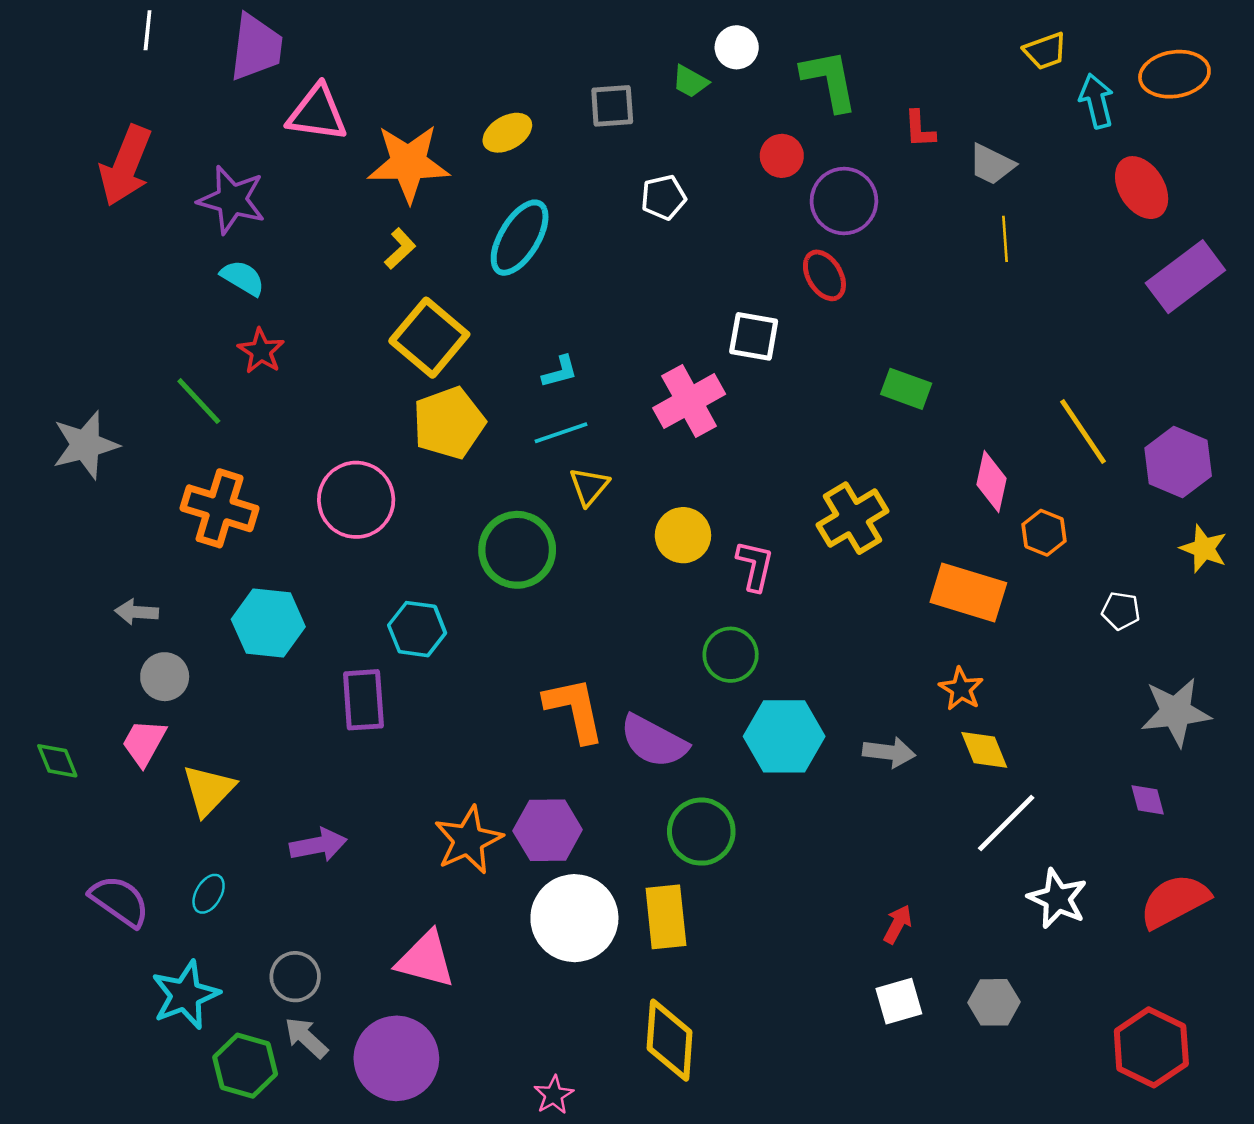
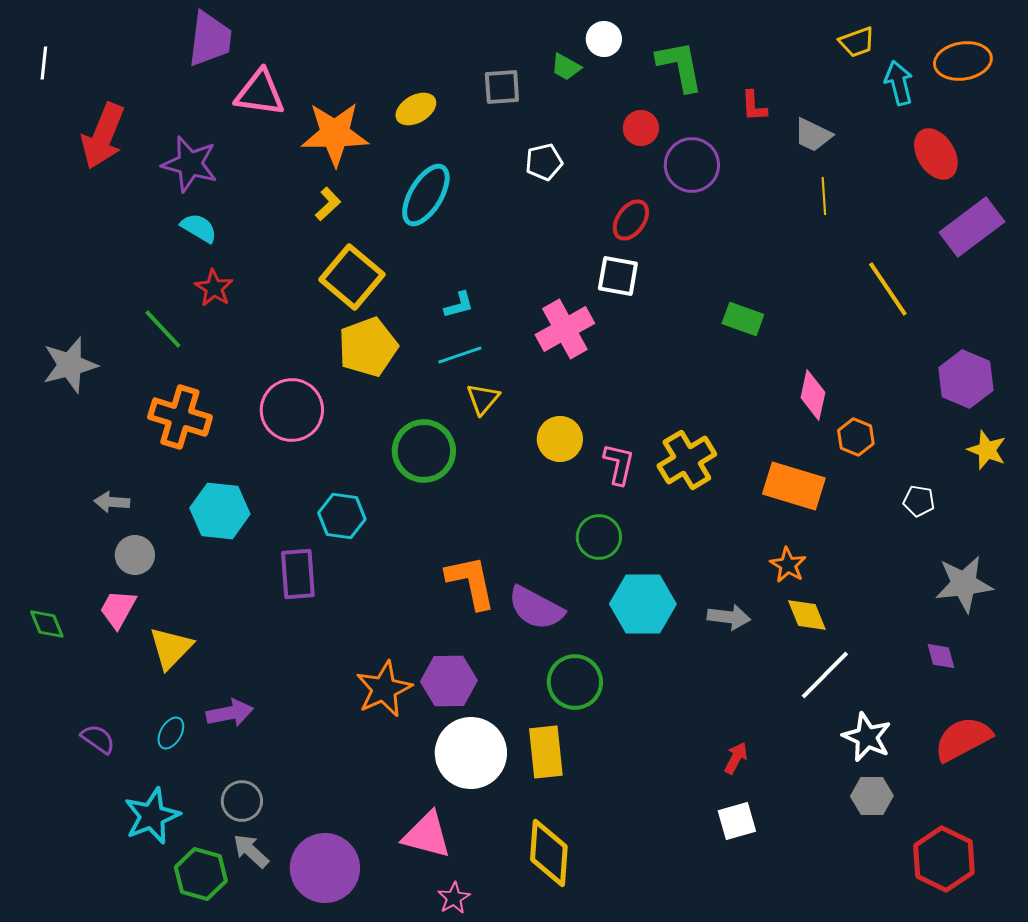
white line: (148, 30) -> (44, 63), moved
red ellipse: (824, 275) -> (631, 220), moved, turned 66
yellow line: (1083, 432) -> (888, 289), moved
yellow cross: (853, 518) -> (687, 460), moved
purple arrow: (318, 845) -> (230, 713), moved
purple semicircle: (120, 901) -> (98, 739), size x0.7
pink triangle: (426, 960) -> (427, 835), moved
gray hexagon: (994, 1002) -> (872, 796), moved

